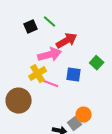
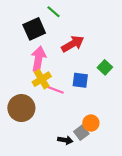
green line: (50, 22) -> (53, 12), moved
black square: (31, 27) -> (34, 29), size x1.5
pink arrow: (50, 55) -> (39, 59), moved, turned -65

